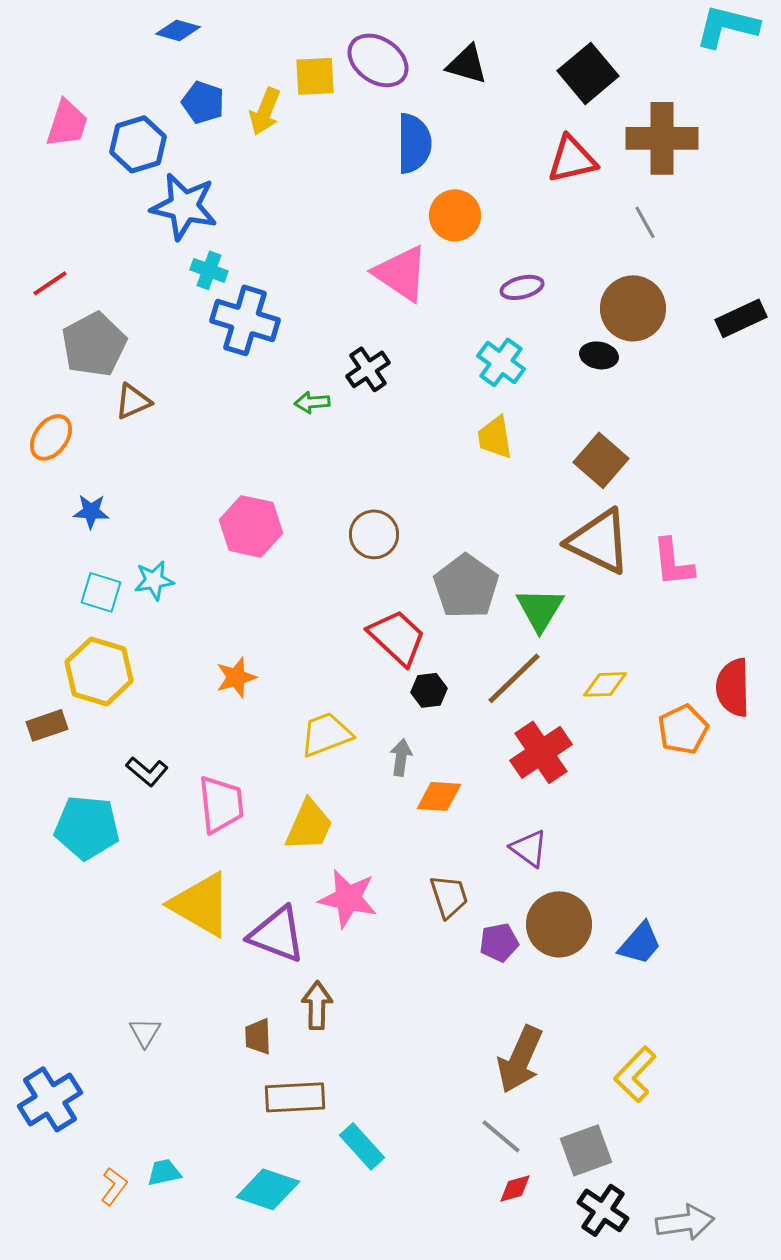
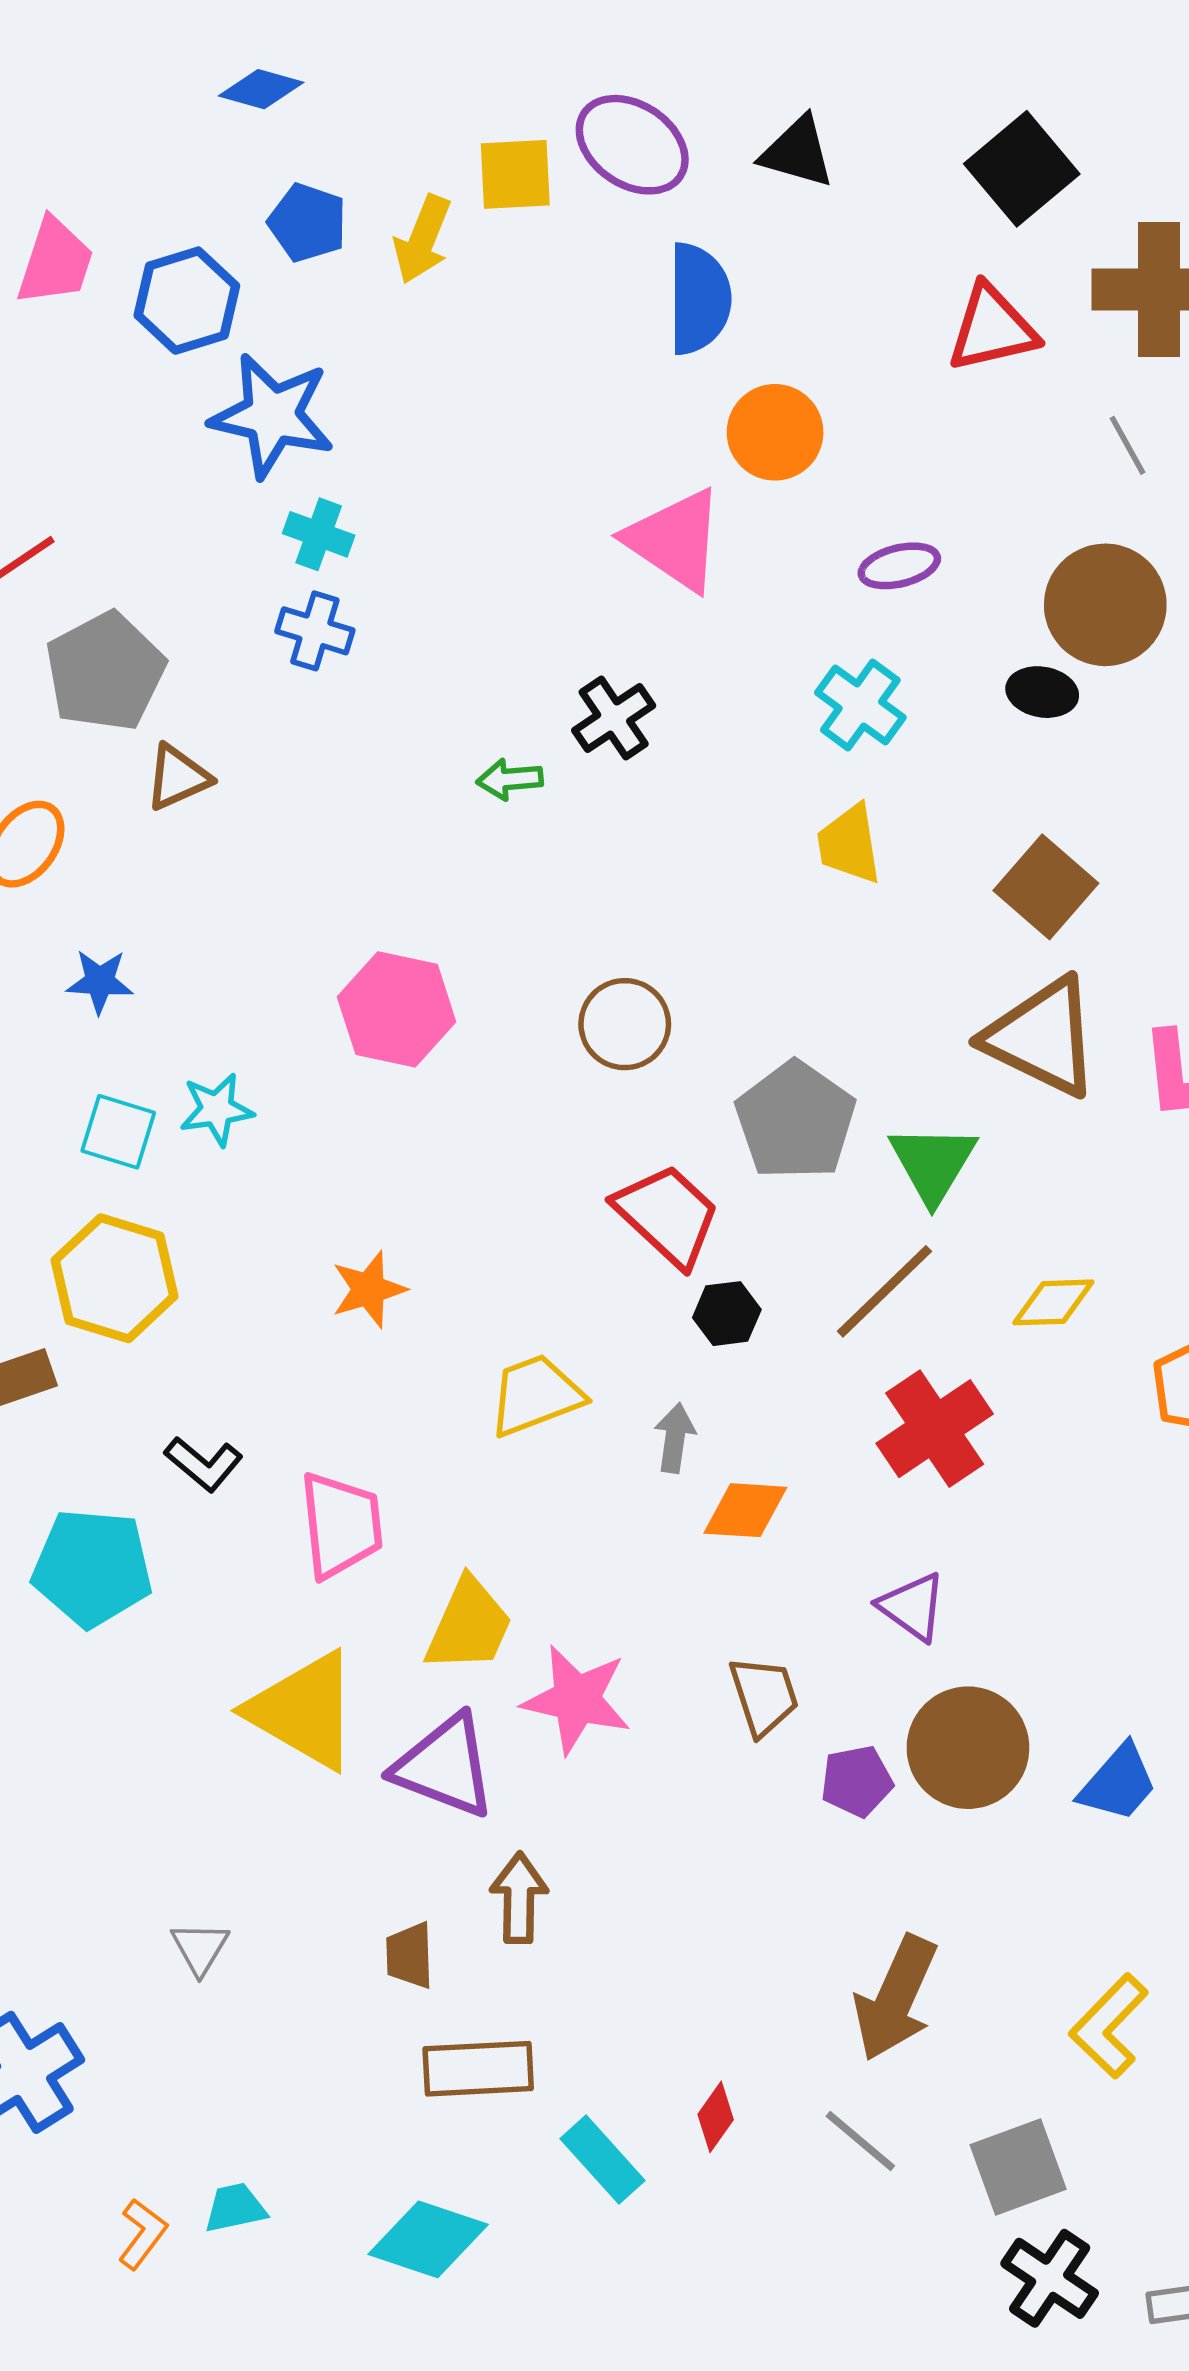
blue cross: (245, 320) -> (315, 631), moved, size x0.6
yellow trapezoid: (309, 825) -> (469, 1625), moved
red diamond: (515, 1188) -> (716, 2117), moved, turned -39

